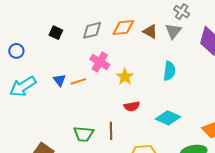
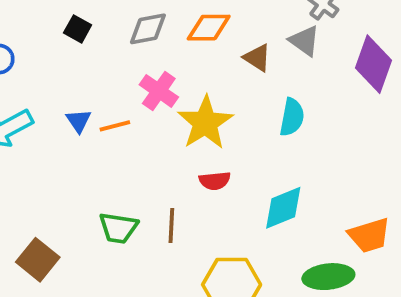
brown triangle: (150, 31) -> (257, 58), moved
gray triangle: (173, 31) -> (304, 41), turned -36
yellow star: (125, 77) -> (205, 123), size x1.6
cyan diamond: (168, 118) -> (283, 208), turned -50

